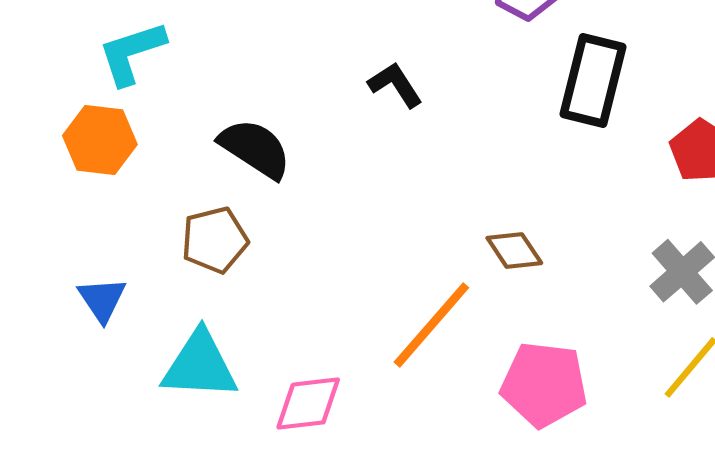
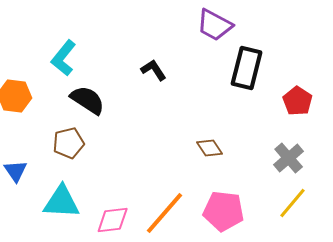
cyan L-shape: (132, 53) -> (64, 58), moved, turned -33
orange line: (431, 325) -> (165, 213), moved

